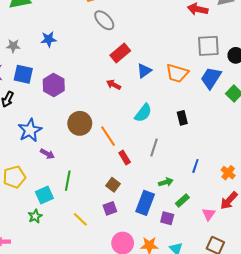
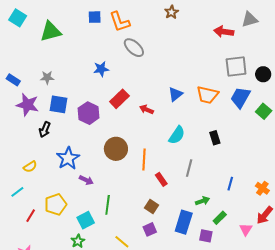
blue star: (49, 39) -> (101, 69), moved
red rectangle: (120, 53) -> (119, 99), moved
orange line: (108, 136) -> (144, 160), turned 40

